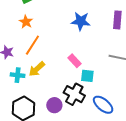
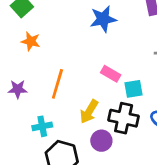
orange line: (32, 45) -> (57, 84), moved
yellow arrow: (37, 69) -> (89, 112), moved
cyan cross: (18, 75) -> (42, 126), moved

